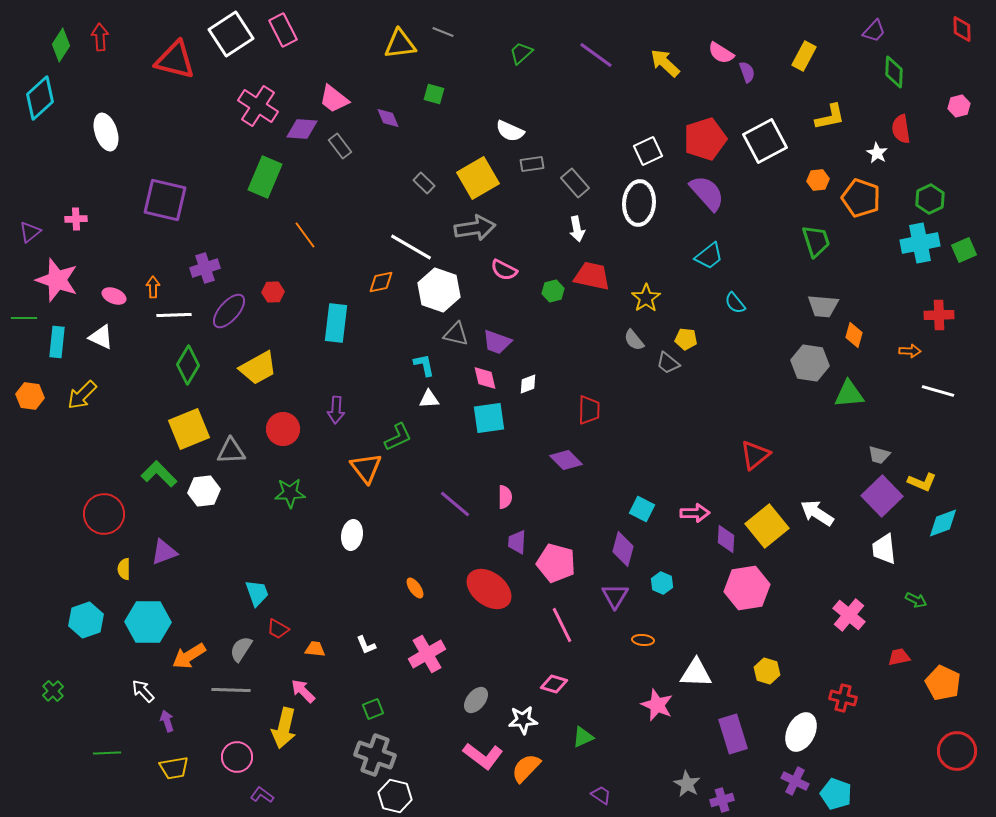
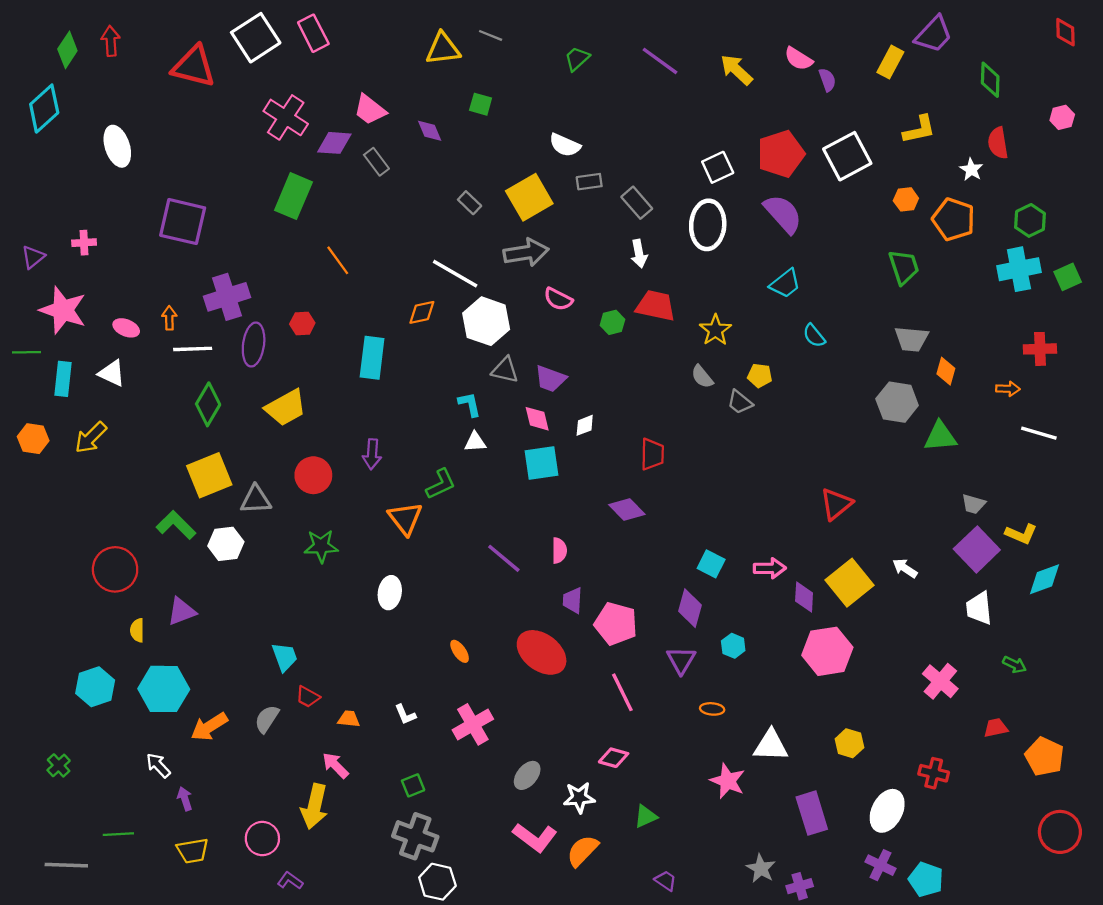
purple trapezoid: (874, 31) -> (934, 34), moved, size x1.5
purple cross: (205, 268) -> (227, 297), size x1.4
purple ellipse: (229, 311) -> (254, 344), turned -33
white arrow: (817, 513) -> (905, 568), size x0.7
gray line: (231, 690) -> (66, 865), moved

